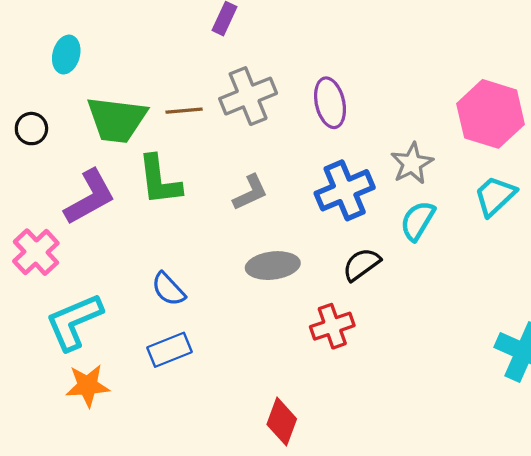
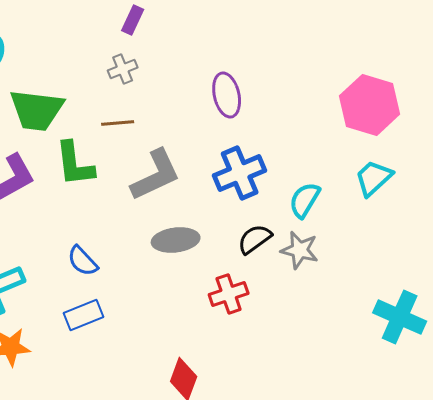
gray cross: (248, 96) -> (123, 69), moved, size x0.6
brown line: (184, 111) -> (118, 123), moved
gray star: (412, 163) -> (300, 250), moved, turned -30
gray L-shape: (250, 193) -> (156, 175), size x1.6

